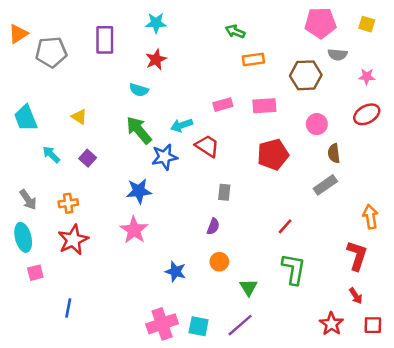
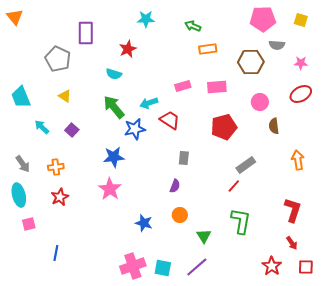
cyan star: (156, 23) -> (146, 19), moved
orange triangle: (18, 34) -> (15, 17), moved, turned -36
gray pentagon: (51, 52) -> (58, 59), moved, turned 30
gray rectangle: (325, 185) -> (246, 165), moved
orange arrow: (370, 217) -> (298, 160), moved
red star: (73, 240) -> (60, 197), size x0.7

